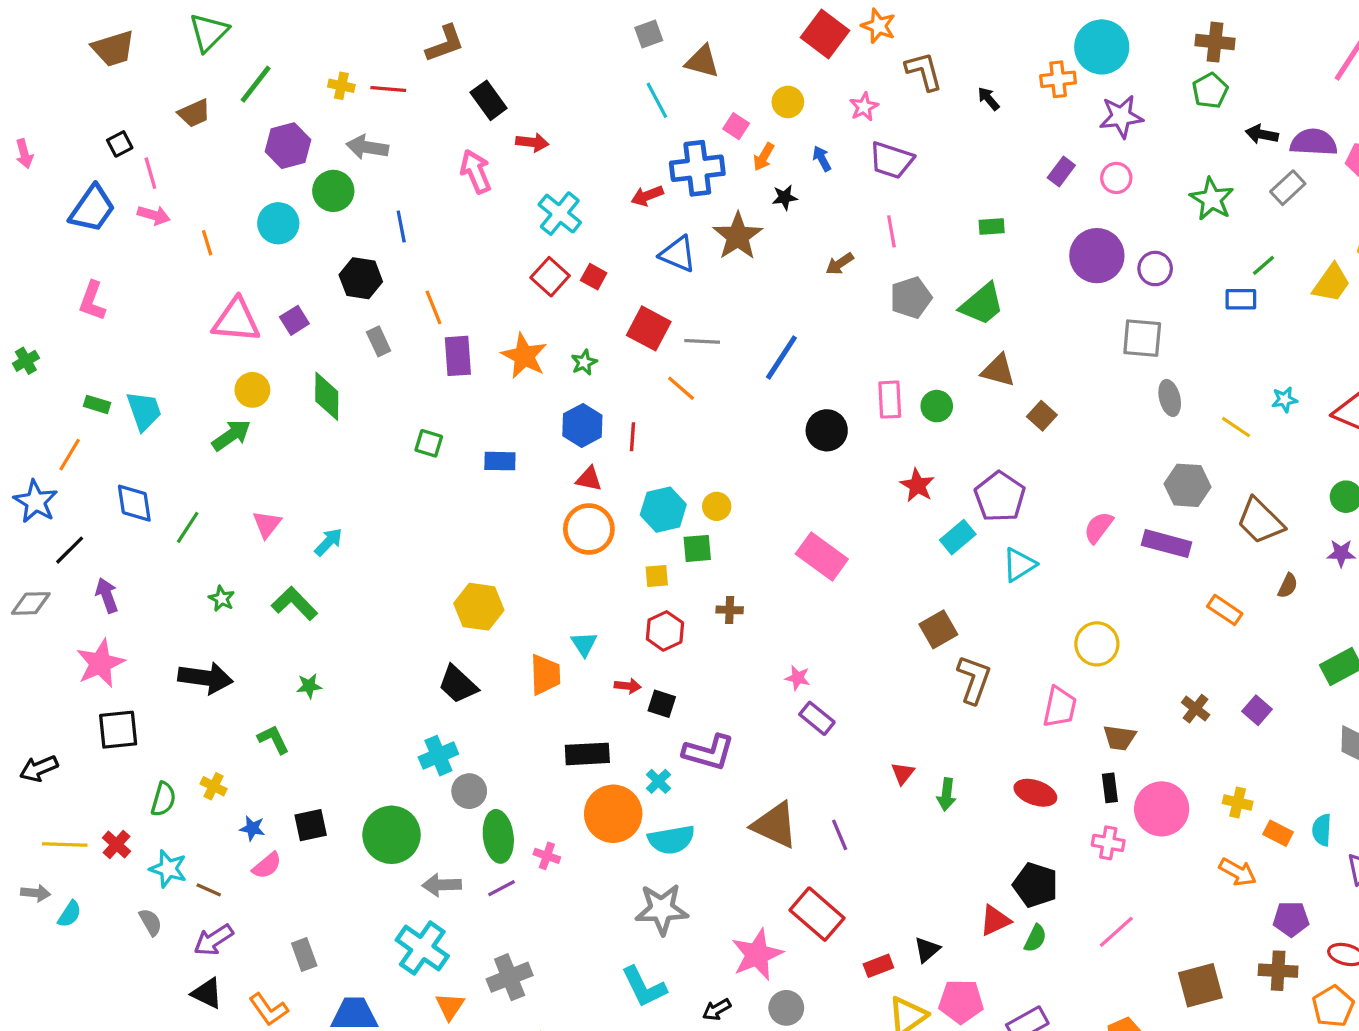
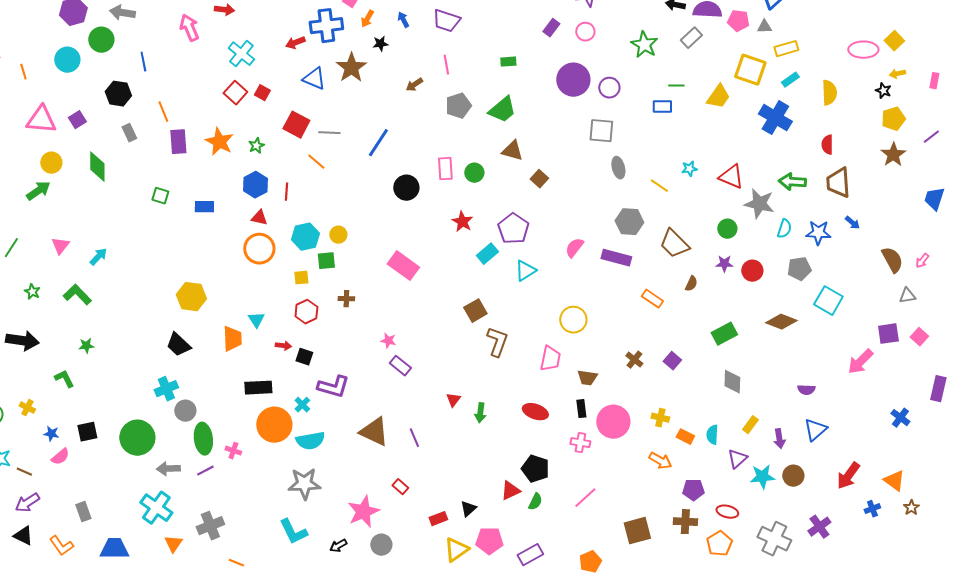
green line: (1264, 265) -> (676, 86), turned 42
red rectangle: (817, 914) -> (400, 487), size x0.5

